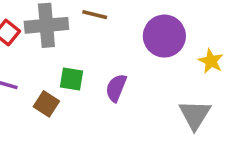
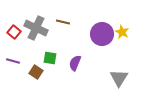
gray cross: (46, 25) -> (36, 28), turned 30
yellow star: (211, 61) -> (122, 32), moved

